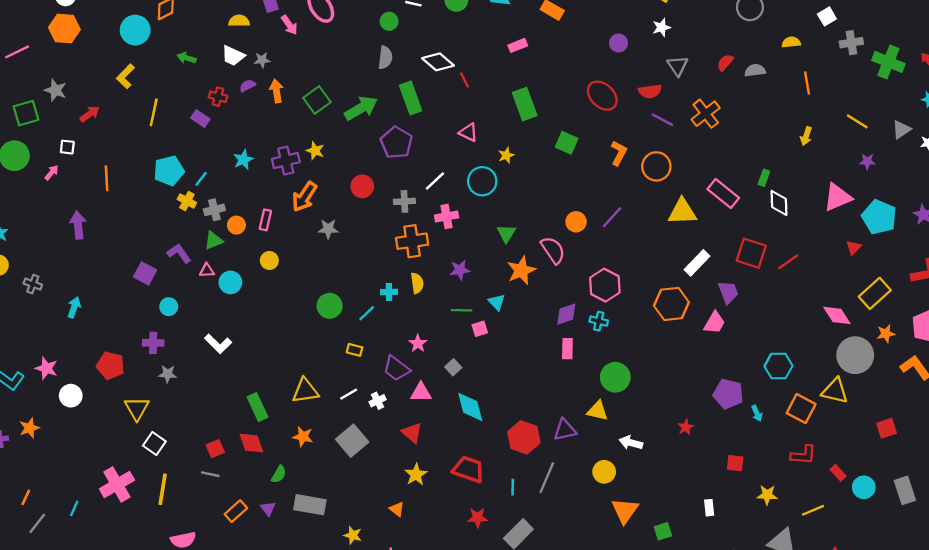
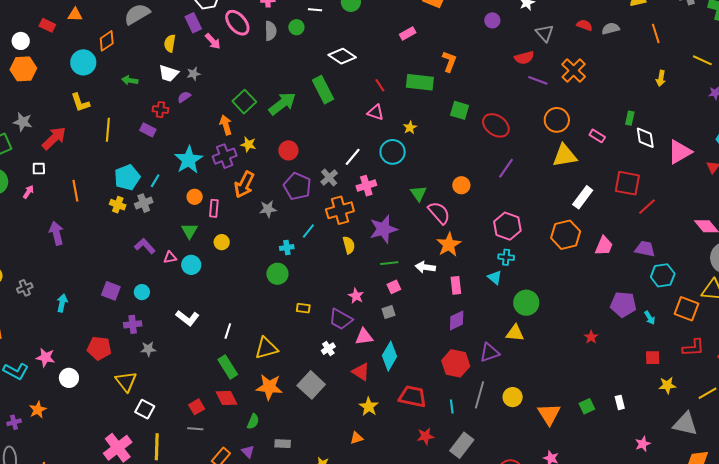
yellow semicircle: (239, 21) -> (170, 43), turned -72
gray semicircle: (385, 58) -> (271, 31), moved
red semicircle: (725, 63) -> (584, 25), turned 77
yellow L-shape: (126, 76) -> (80, 103), turned -55
red line: (464, 80) -> (380, 85), moved
orange arrow: (277, 91) -> (226, 125), moved
red ellipse: (602, 96) -> (496, 125), moved
green rectangle: (525, 104) -> (420, 82), turned -56
red arrow: (90, 114) -> (54, 138), size x1.5
purple pentagon: (396, 143) -> (297, 186), moved
orange L-shape: (619, 153) -> (449, 62), moved
cyan star: (243, 160) -> (189, 160), size x1.6
orange circle: (656, 166) -> (557, 120), moved
red circle: (362, 186) -> (288, 150), moved
pink rectangle: (723, 194) -> (597, 136), size x0.6
pink triangle: (838, 197) -> (680, 152), moved
yellow cross: (187, 201) -> (118, 205), moved
gray cross: (404, 201) -> (329, 177), turned -30
gray cross: (214, 210) -> (144, 203), moved
orange circle: (576, 222) -> (461, 185), moved
orange circle: (236, 225) -> (195, 197), moved
green triangle: (214, 240) -> (189, 231), moved, turned -30
pink semicircle: (553, 250) -> (439, 213), moved
red line: (788, 262) -> (647, 207), moved
purple star: (460, 270) -> (383, 229), size x1.6
orange star: (521, 270) -> (449, 245), moved
purple square: (145, 273) -> (111, 291), moved
gray cross: (33, 284) -> (25, 288), turned -35
cyan cross: (389, 292) -> (287, 248), moved
purple trapezoid: (728, 292) -> (645, 249), moved, turned -50
cyan triangle: (497, 302) -> (495, 277), moved
cyan line: (367, 313) -> (308, 231), moved
purple diamond: (566, 314) -> (457, 320), moved
pink square: (480, 329) -> (394, 287), moved
pink rectangle: (567, 349) -> (456, 285), moved
gray square: (453, 367) -> (388, 312), turned 32
white line: (349, 394) -> (228, 331), moved, turned -35
cyan diamond: (470, 407) -> (390, 356), moved, turned 52
orange star: (303, 437) -> (269, 387), size x1.5
white arrow: (631, 443) -> (425, 267), moved
red square: (735, 463) -> (653, 358), moved
yellow circle: (604, 472) -> (513, 397), moved
gray rectangle: (310, 505) -> (283, 444), size x0.6
orange triangle: (397, 509) -> (357, 438), turned -48
green square: (663, 531) -> (587, 406), moved

